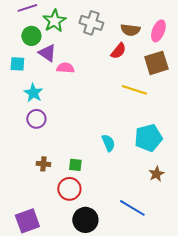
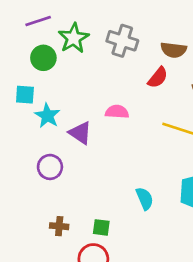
purple triangle: (47, 53) -> (80, 133), moved
pink semicircle: (65, 68) -> (117, 112), moved
cyan star: (33, 93) -> (47, 116), moved

